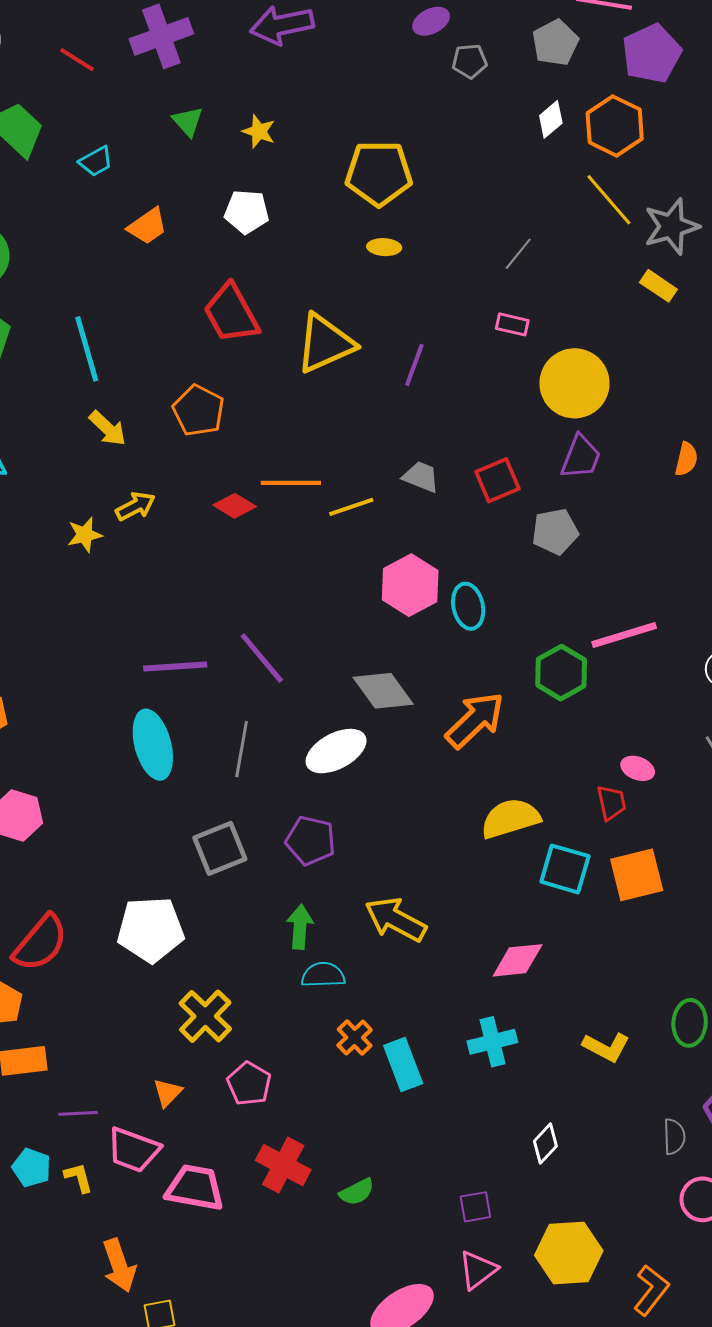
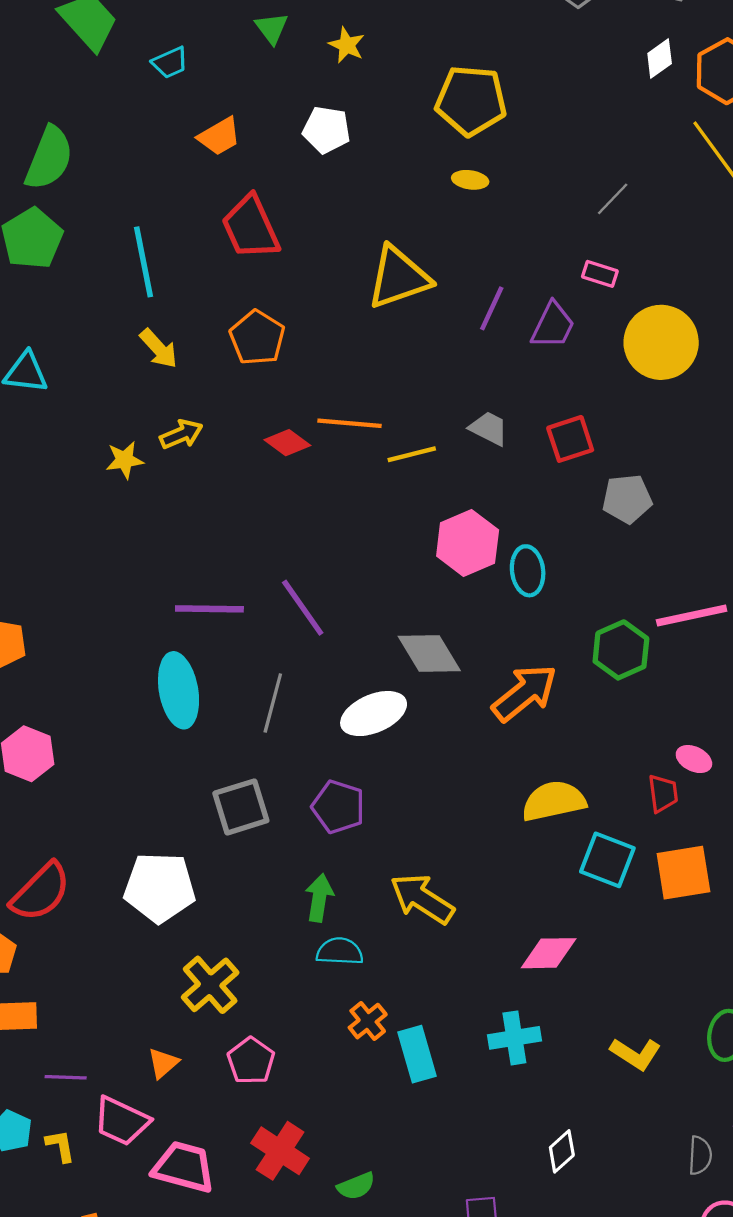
red trapezoid: (231, 313) -> (251, 227), moved
purple trapezoid: (581, 457) -> (553, 325), moved

